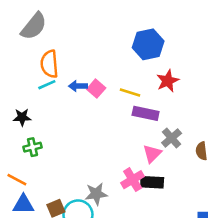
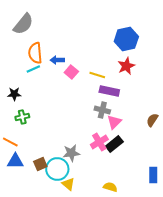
blue hexagon: (148, 44) -> (126, 39), moved
blue arrow: (78, 86) -> (57, 60), moved
gray cross: (172, 138) -> (102, 110), moved, turned -35
brown semicircle: (201, 151) -> (152, 120), turned 40
black rectangle: (152, 182) -> (114, 144), turned -42

